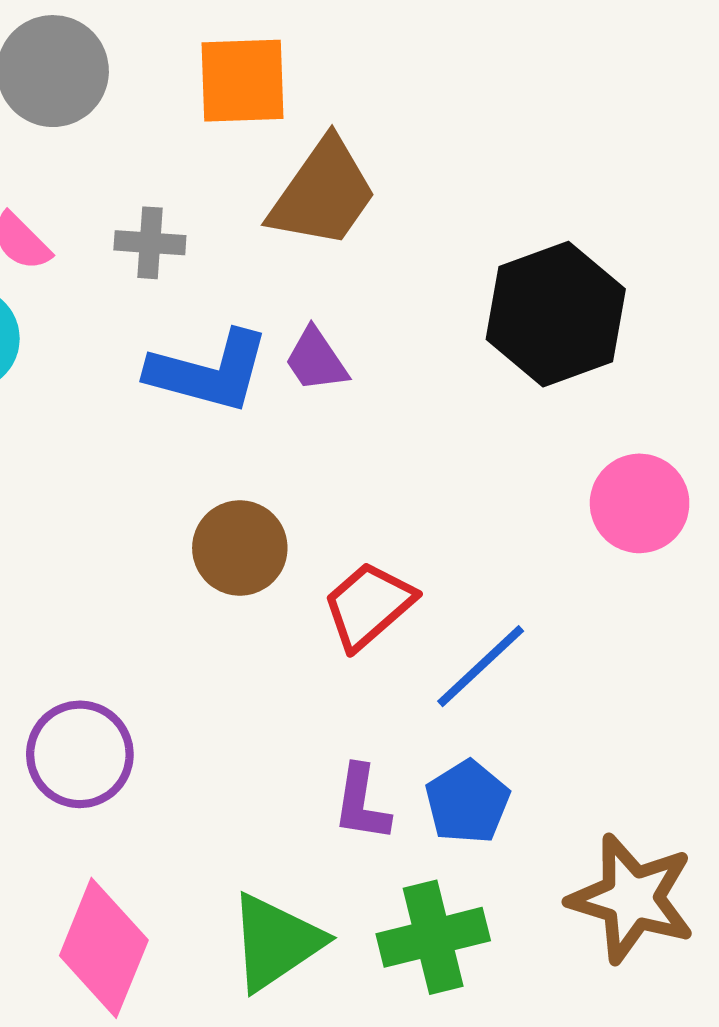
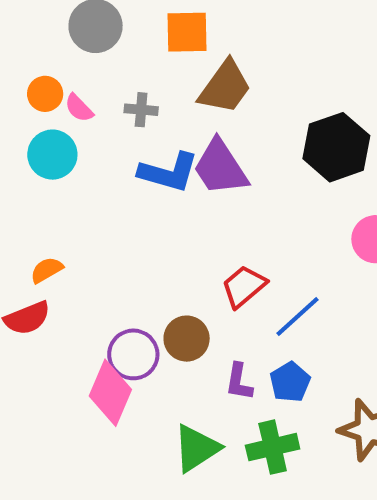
purple trapezoid: (316, 360) -> (220, 167), size x1.8
brown circle: (240, 548) -> (187, 339), moved
purple circle: (80, 754) -> (133, 354), moved
pink diamond: (104, 948) -> (110, 393), moved

